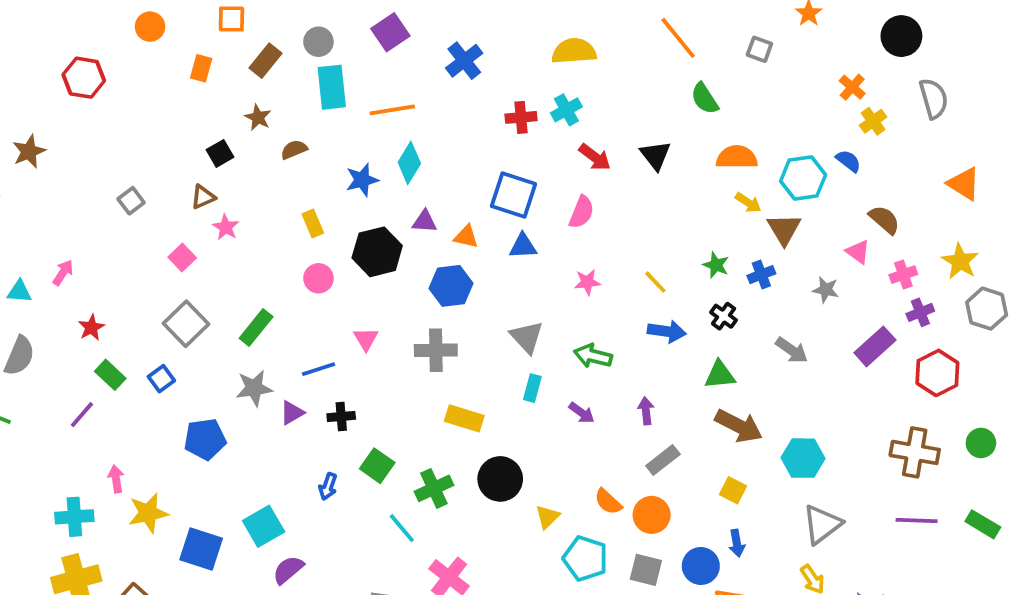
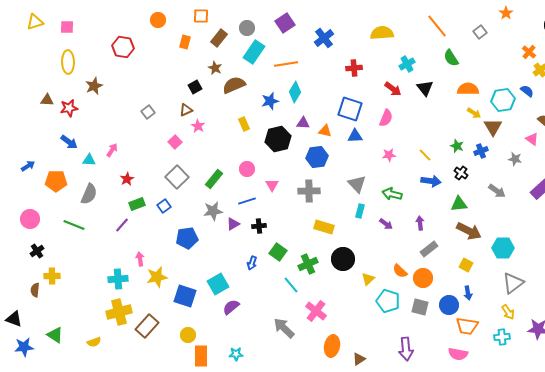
gray square: (759, 49) -> (480, 32), turned 32
cyan rectangle: (332, 87) -> (254, 52), turned 40
cyan cross: (566, 110) -> (407, 64), moved
brown semicircle: (294, 150) -> (234, 85), size x1.6
pink circle: (318, 278) -> (247, 169), moved
green rectangle: (110, 375) -> (137, 204), turned -63

